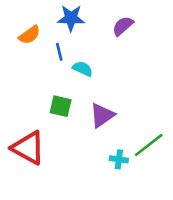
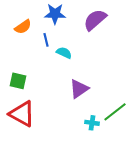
purple semicircle: (123, 26) -> (95, 20), size x1.4
green square: (61, 106) -> (18, 81), moved

